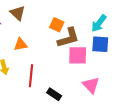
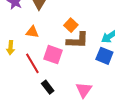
pink square: (78, 55) -> (53, 55), moved
red line: (31, 76) -> (32, 63), turned -55

